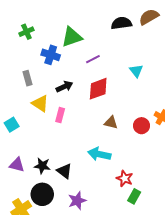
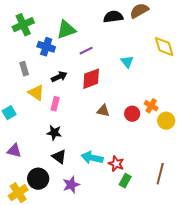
green cross: (26, 32) -> (23, 25), size x1.5
cyan arrow: (99, 154) -> (92, 158), moved
black star: (42, 166) -> (54, 133), moved

